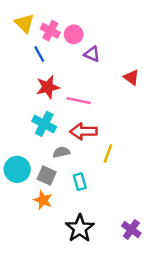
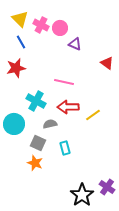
blue line: (39, 54) -> (21, 42), moved
red star: (48, 87) -> (16, 68), moved
yellow line: (108, 153) -> (93, 115), moved, turned 35
cyan circle: (17, 169) -> (14, 124), moved
black star: (80, 228) -> (82, 195), moved

